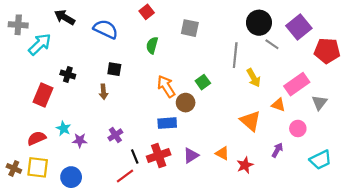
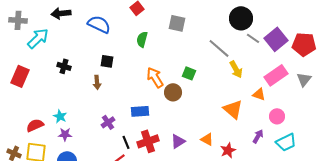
black arrow: (65, 17) -> (61, 13), turned -36
purple square: (299, 27) -> (276, 39), moved
gray line: (235, 55) -> (219, 48), turned -55
green square: (203, 82) -> (189, 73), turned -32
red rectangle: (43, 95) -> (20, 76), moved
gray triangle: (319, 103) -> (304, 79), moved
blue rectangle: (167, 123) -> (140, 111), moved
purple star: (80, 140) -> (65, 134), moved
cyan trapezoid: (321, 160) -> (286, 142), moved

